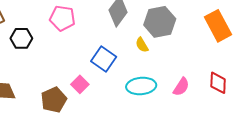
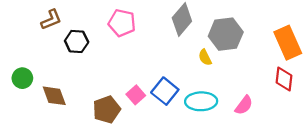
blue square: (104, 59) -> (165, 91), moved
red diamond: (218, 83) -> (284, 79), moved

